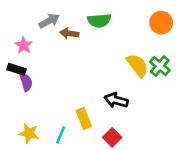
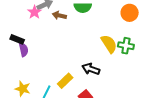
pink star: (24, 45) -> (34, 12), moved
green cross: (160, 66) -> (126, 46), turned -35
yellow rectangle: (84, 118) -> (65, 81), turned 63

